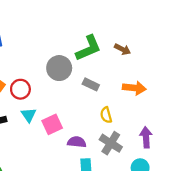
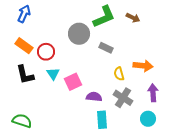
orange arrow: (134, 88) -> (143, 66), moved

